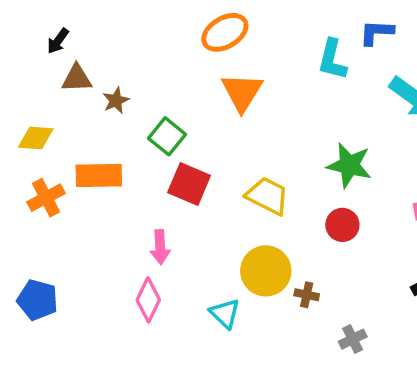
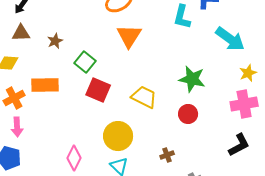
brown triangle: (77, 78) -> (21, 33), moved
pink arrow: (160, 247) -> (17, 127), moved
yellow circle: (266, 271) -> (118, 136), moved
brown cross: (307, 295) -> (167, 155), turned -32

